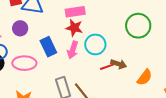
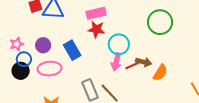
purple circle: (20, 28) -> (43, 45), moved
pink arrow: (73, 50) -> (116, 62), moved
orange semicircle: (145, 77) -> (160, 73), moved

